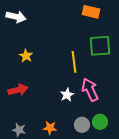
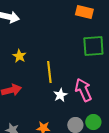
yellow line: (74, 62) -> (49, 72), moved

